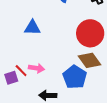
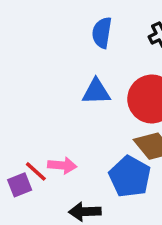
blue triangle: (32, 28) -> (96, 92), moved

